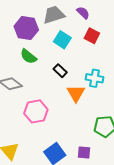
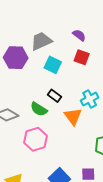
purple semicircle: (83, 13) -> (79, 35), moved
green semicircle: (28, 56) -> (39, 109), moved
cyan cross: (95, 78) -> (90, 99), turned -30

